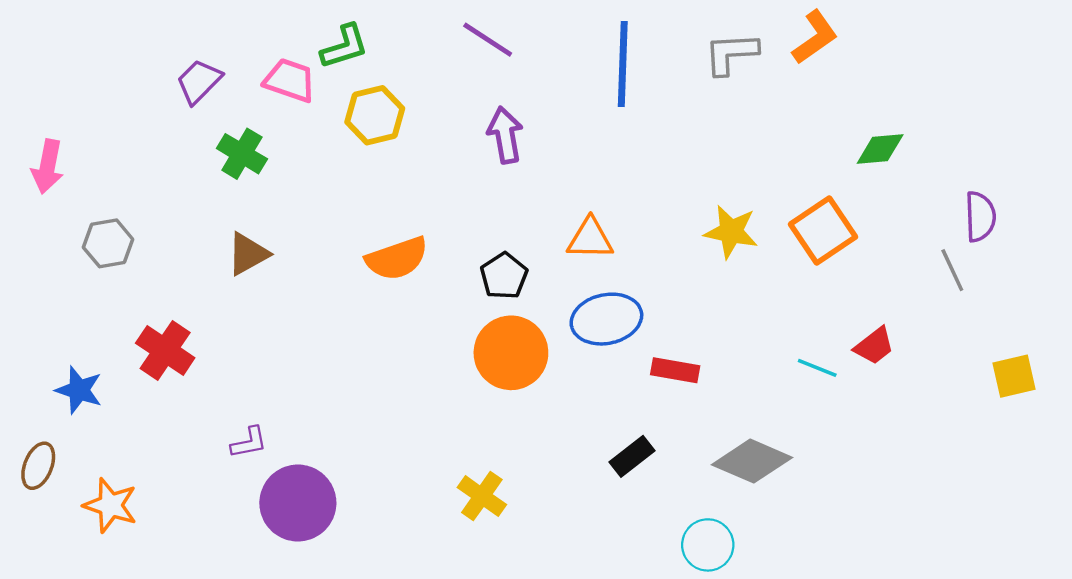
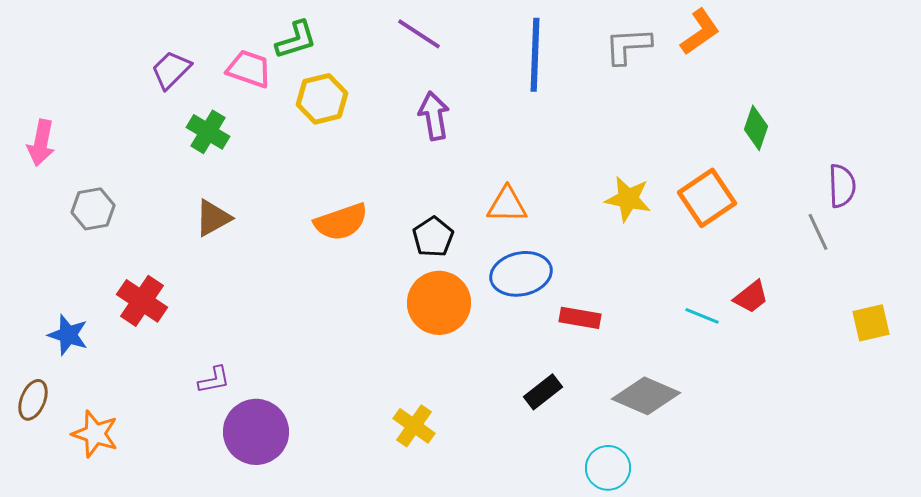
green diamond: (880, 149) -> (756, 128), turned -66

